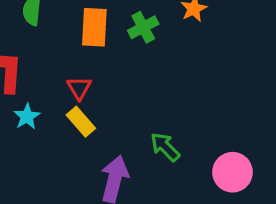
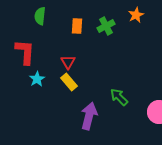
orange rectangle: (94, 27) -> (77, 26), size x0.7

